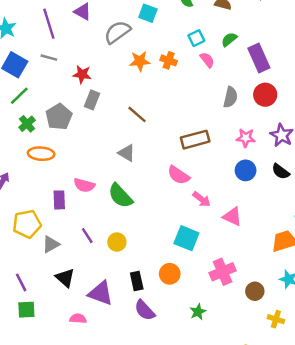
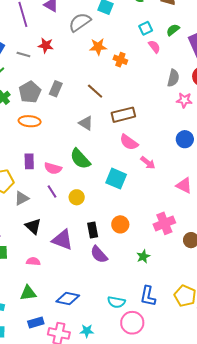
gray line: (49, 58) -> (23, 54), moved
orange cross: (169, 60) -> (120, 60), moved
red star: (82, 74) -> (46, 45), moved
gray rectangle: (92, 100) -> (56, 89), moved
pink star: (246, 138) -> (184, 100), moved
brown rectangle: (195, 140) -> (123, 115), moved
orange ellipse: (41, 154) -> (30, 121), moved
pink semicircle: (84, 185) -> (53, 168), moved
pink triangle: (232, 216) -> (184, 185), moved
cyan square: (186, 238) -> (116, 179), moved
pink semicircle: (78, 319) -> (33, 261), moved

